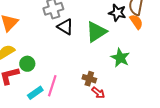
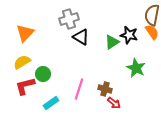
black star: (117, 13) -> (129, 35), moved
green triangle: (96, 32) -> (112, 42), size x0.7
pink line: (52, 86) -> (79, 89), moved

